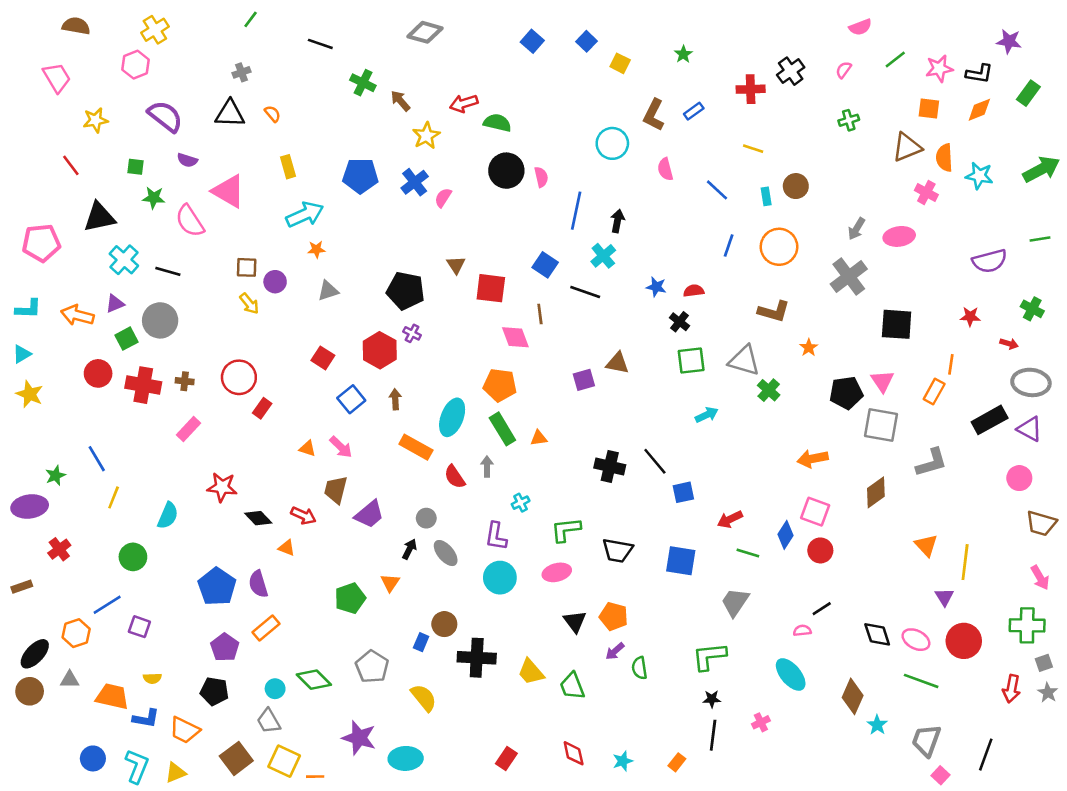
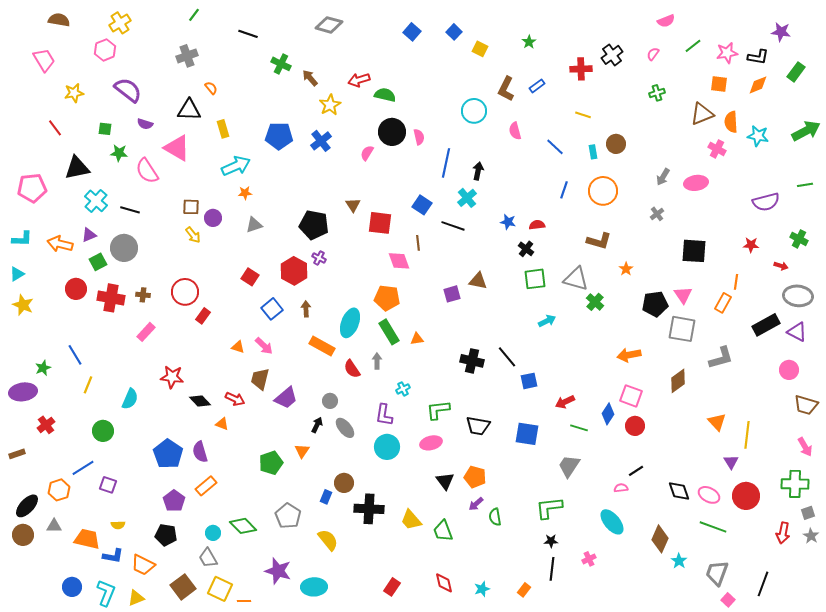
gray cross: (241, 72) -> (187, 56), size x1.5
black triangle: (230, 114) -> (189, 110), moved
pink semicircle: (443, 198) -> (367, 153), moved
gray cross: (849, 277) -> (657, 214), size x0.5

